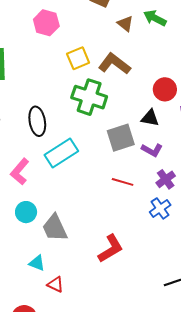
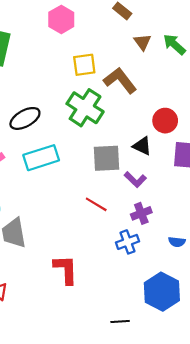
black ellipse: (37, 121) -> (25, 118), turned 56
red L-shape: (111, 249) -> (66, 270), turned -76

